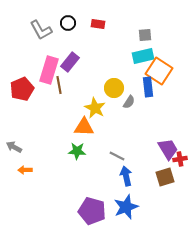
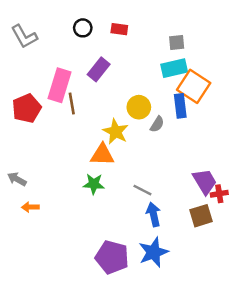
gray L-shape: (41, 30) -> (24, 36), moved
purple rectangle: (70, 62) -> (99, 69), moved

